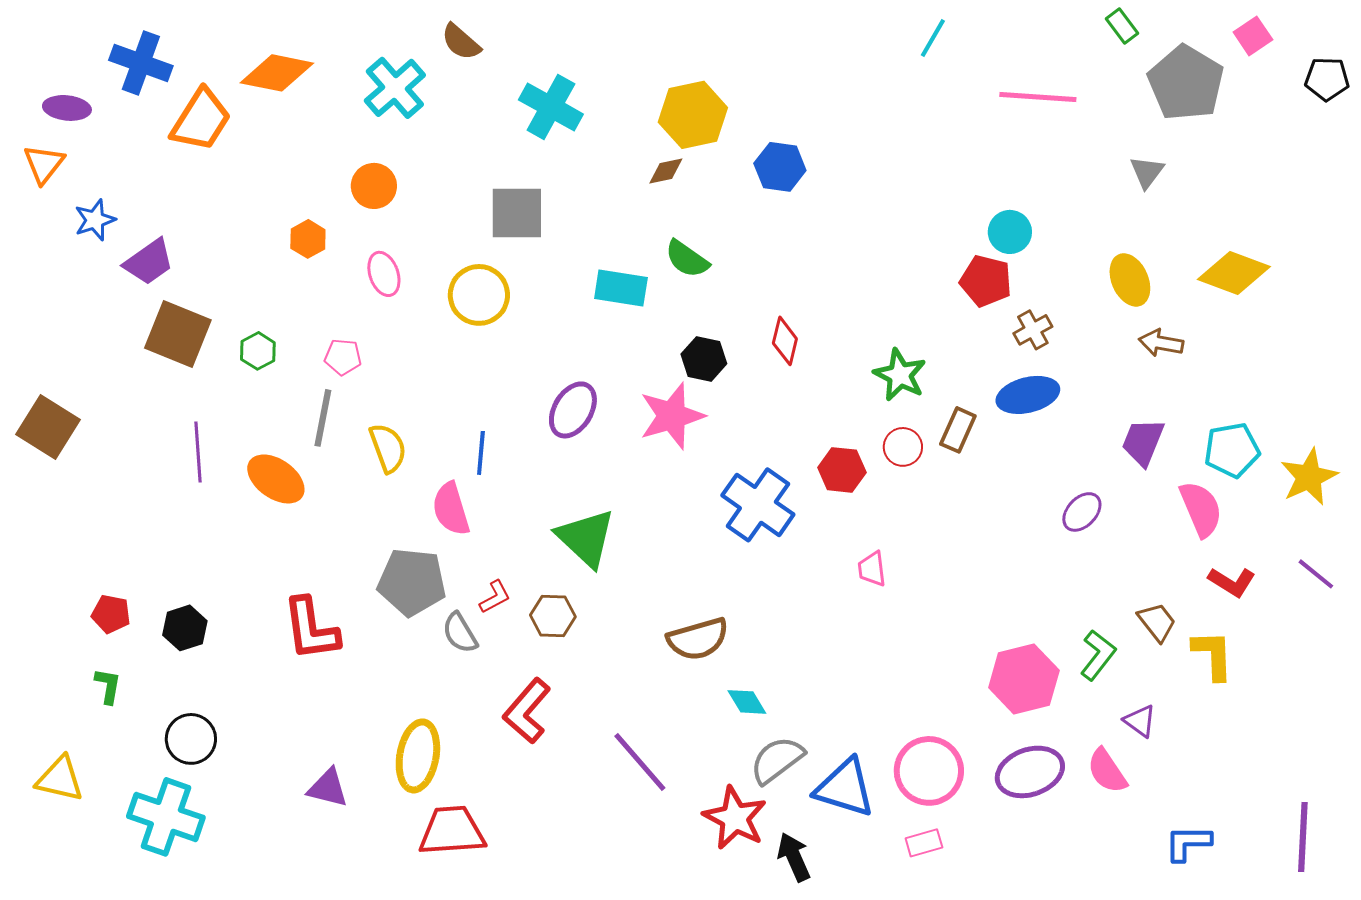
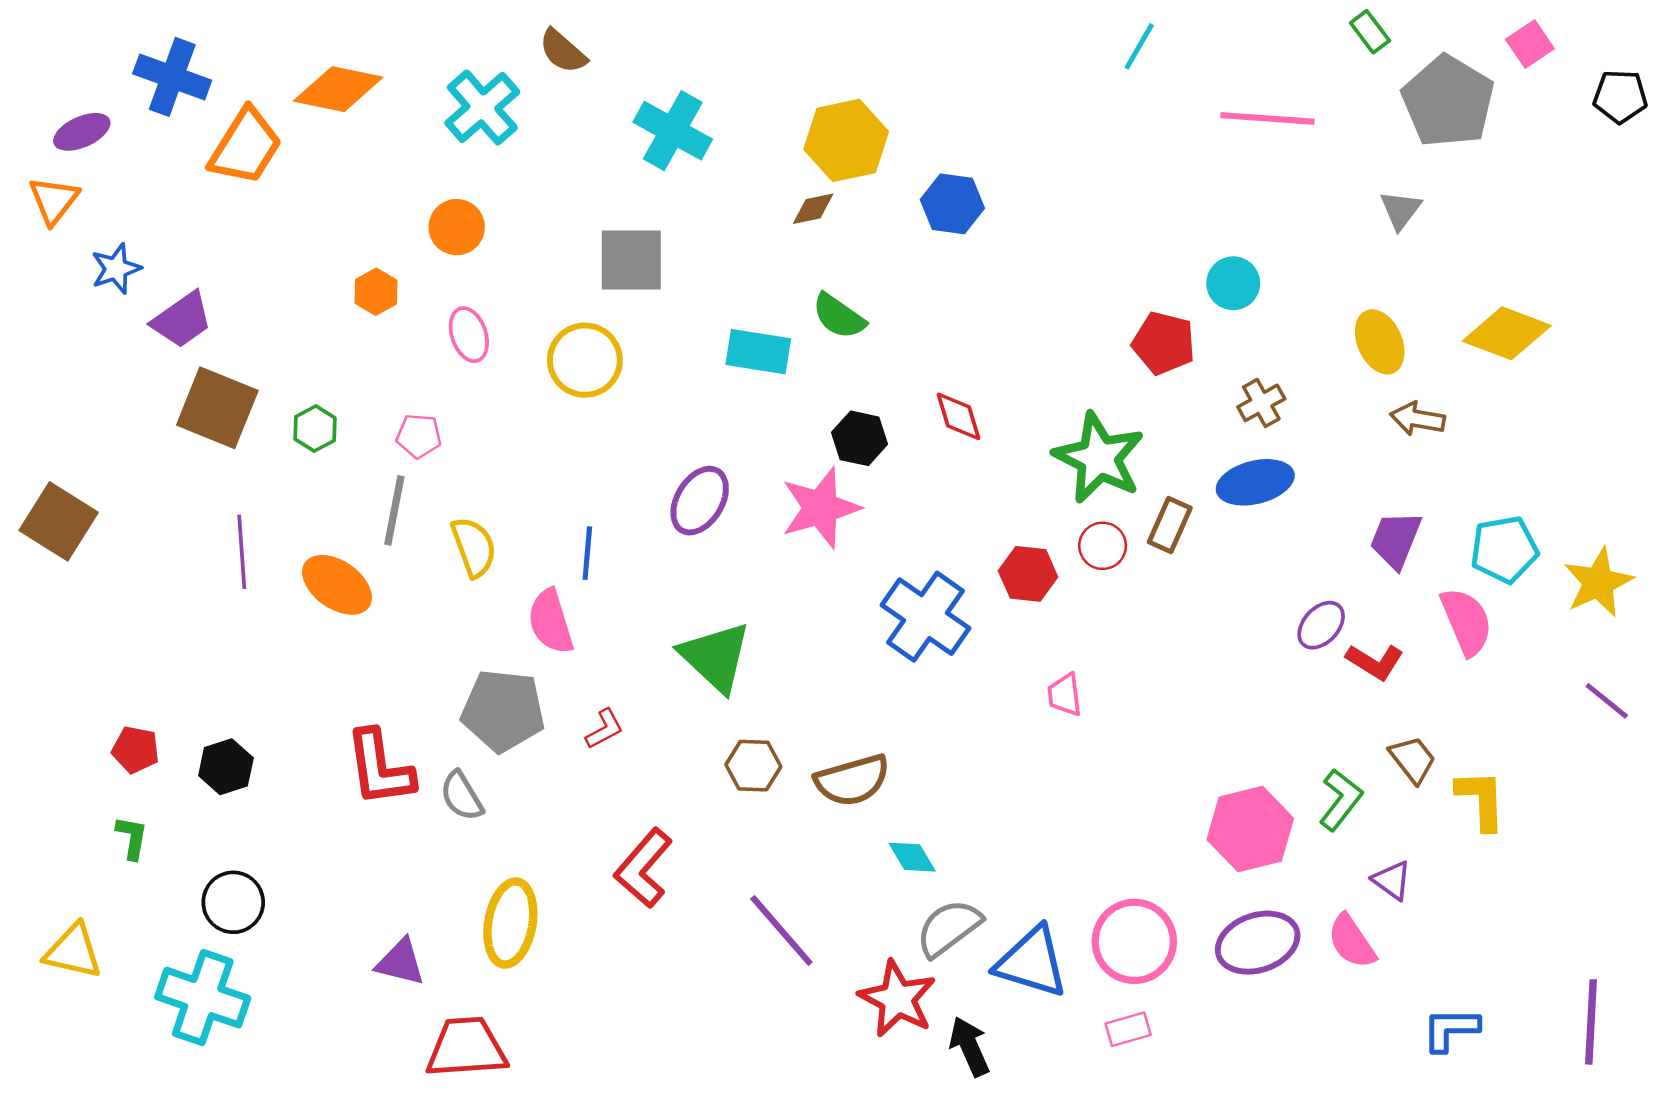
purple ellipse: (67, 108) -> (82, 132), turned -30
red pentagon: (986, 281) -> (1164, 343), moved
red diamond: (785, 341) -> (958, 416), turned -30
green star: (900, 375) -> (1099, 458), size x1.4
red L-shape: (1232, 582) -> (1375, 662), moved
brown hexagon: (553, 616) -> (753, 766), moved
gray semicircle: (460, 633) -> (462, 796), moved
red trapezoid: (452, 831) -> (466, 1048), moved

